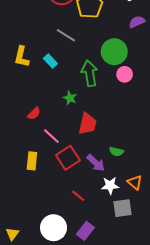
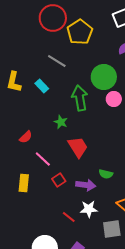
red trapezoid: (87, 124) -> (78, 147), turned -45
red square: (68, 158) -> (59, 180), size x0.6
purple arrow: (96, 163) -> (86, 185), turned -36
white star: (110, 186) -> (89, 209), moved

